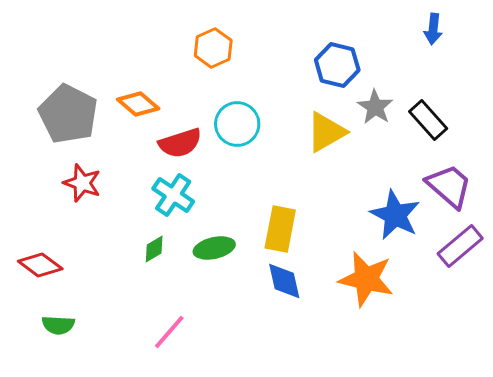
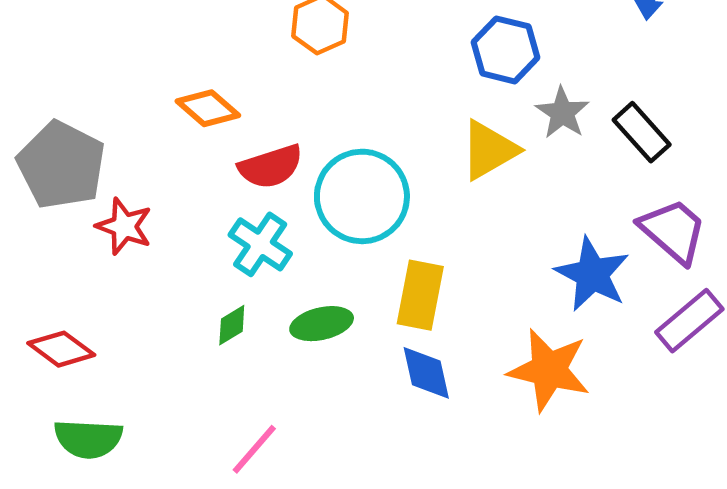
gray pentagon: (68, 114) -> (61, 165), moved
cyan circle: (237, 124) -> (362, 196), moved, size x1.4
green semicircle: (58, 325) -> (88, 439), size x1.4

